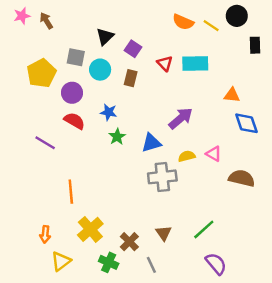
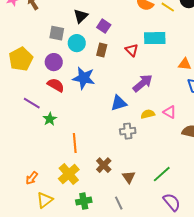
red triangle: (165, 63) -> (132, 50), moved
yellow pentagon: (41, 73) -> (21, 59), moved
blue star: (109, 112) -> (84, 78), size x1.6
green star: (117, 137) -> (50, 119), moved
gray cross: (162, 177) -> (128, 131), size x0.7
orange line: (71, 192) -> (75, 143), moved
orange arrow: (45, 234) -> (32, 178), turned 32
brown cross: (129, 242) -> (104, 165), moved
green cross: (109, 262) -> (84, 201), turned -35

